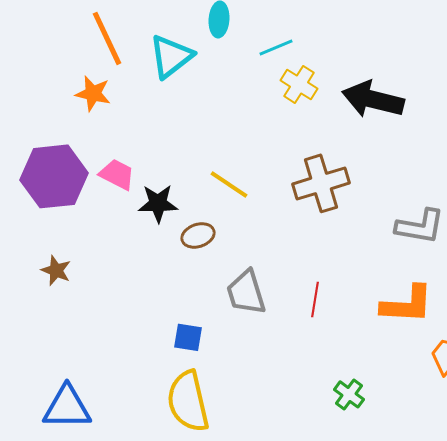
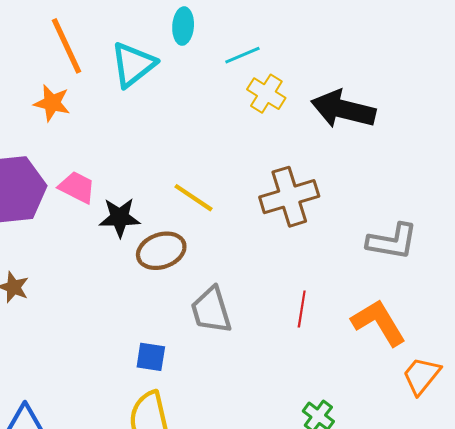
brown ellipse: (198, 235) -> (161, 251), size x1.4
red line: (315, 299) -> (302, 309), moved
orange L-shape: (407, 304) -> (379, 323), turned -124

